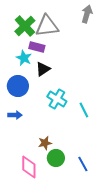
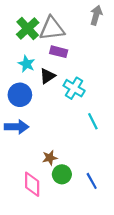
purple rectangle: (37, 47) -> (59, 52), moved
cyan cross: (57, 99) -> (74, 88), moved
blue arrow: (15, 115) -> (17, 127), size x1.5

